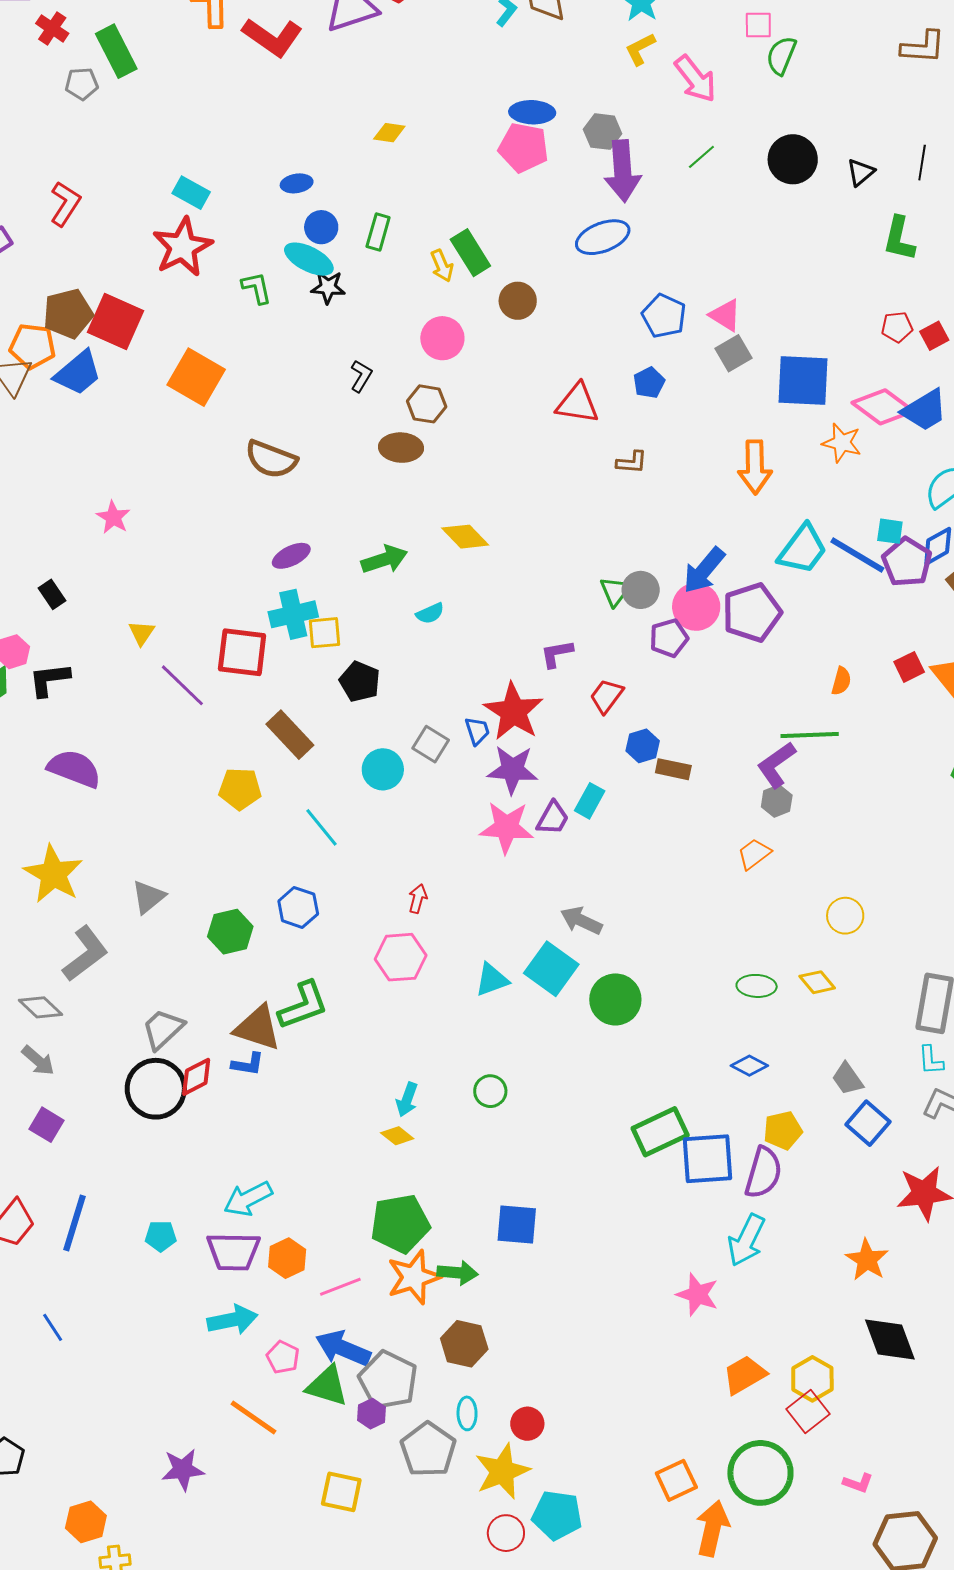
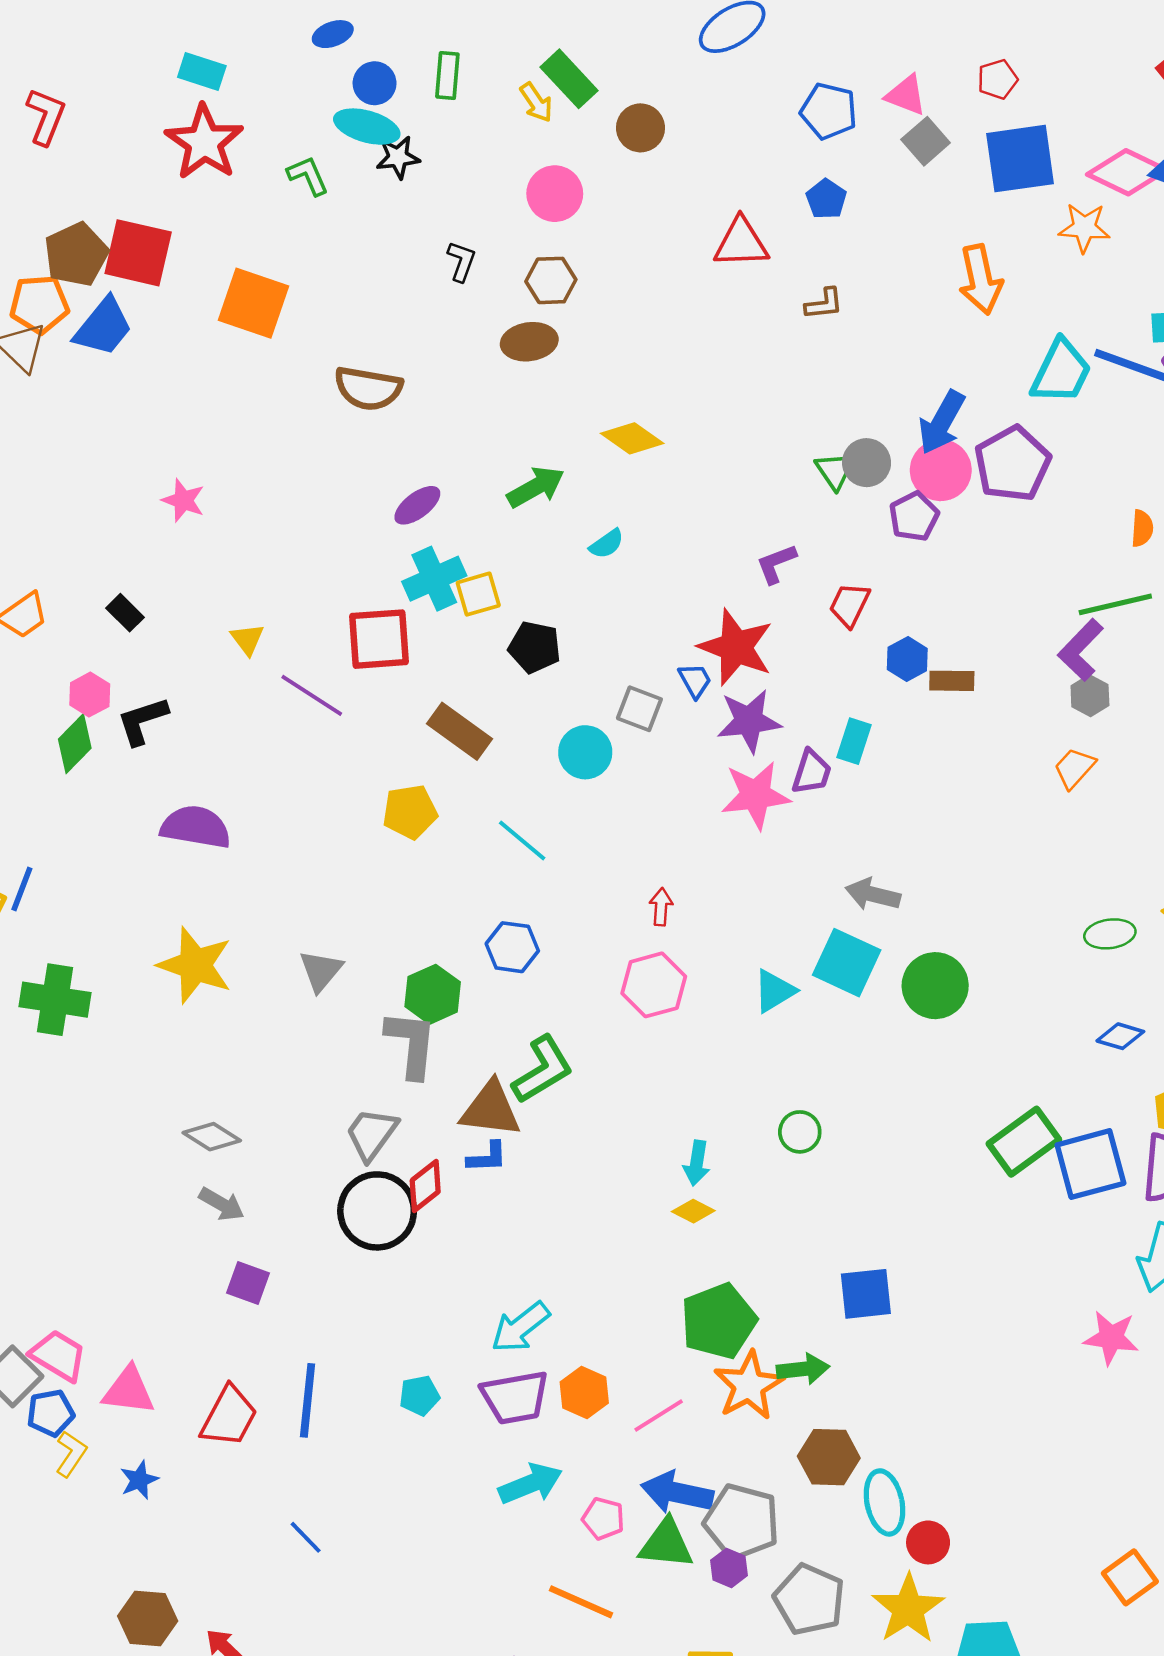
red pentagon: (897, 327) -> (998, 79), moved
gray L-shape: (85, 954) -> (411, 1044), moved, turned -36
cyan ellipse: (467, 1413) -> (884, 1502), moved, size x1.5

